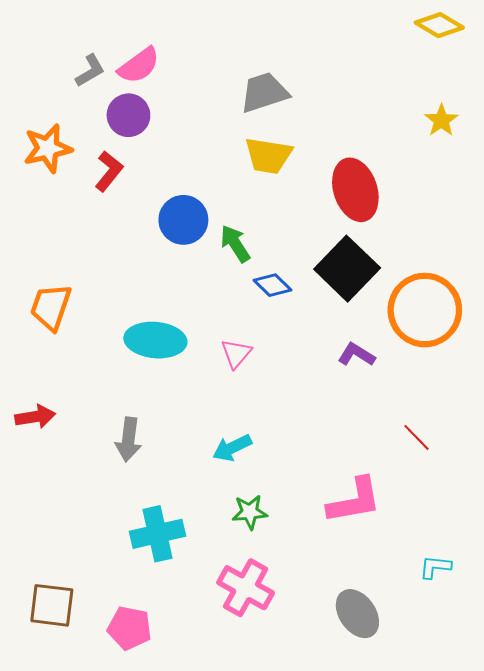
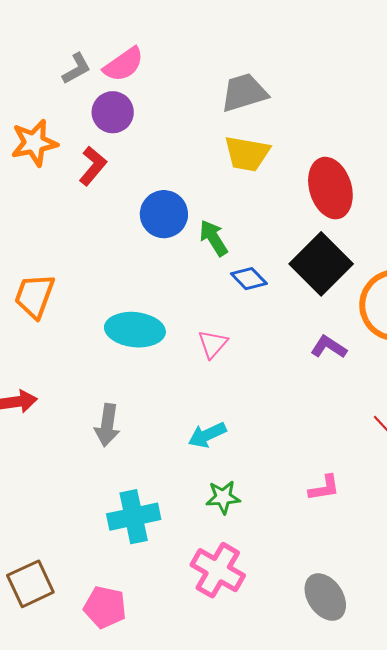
pink L-shape: (354, 501) -> (324, 488), size x0.6
brown square: (52, 605) -> (30, 584), turned -33

